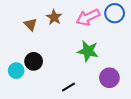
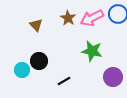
brown star: (54, 17) -> (68, 18), moved
black line: (68, 87) -> (64, 81), moved

